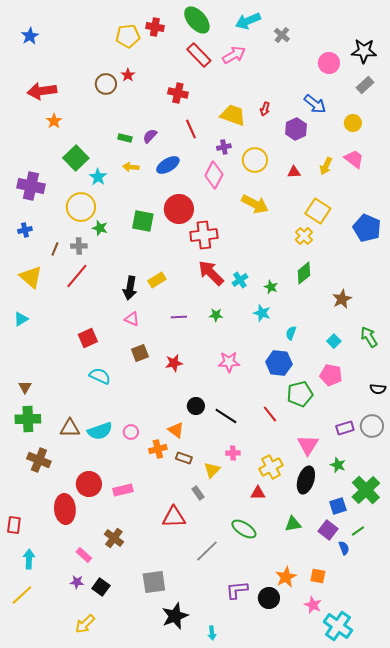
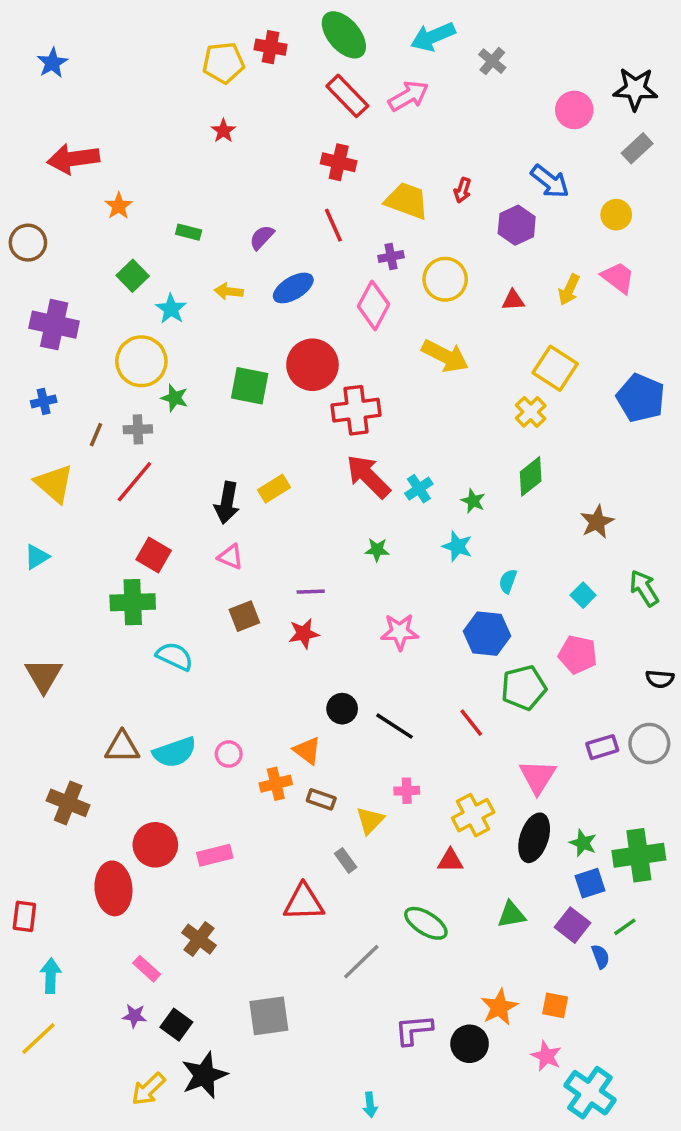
brown circle: (106, 84) -> (28, 243), moved
red cross: (178, 93) -> (339, 162), moved
orange star: (54, 121) -> (119, 206), moved
green rectangle: (125, 138) -> (189, 232), moved
green square: (76, 158) -> (133, 276), size x0.7
purple line: (179, 317) -> (311, 592), moved
red square: (88, 338) -> (154, 555), moved, turned -36
brown triangle: (25, 387) -> (44, 675), size x1.6
green cross: (28, 419) -> (133, 602), moved
green star: (338, 465) -> (583, 843), moved
green cross: (366, 490) -> (639, 855), turned 36
black star: (175, 616) -> (204, 1075), moved

